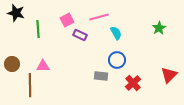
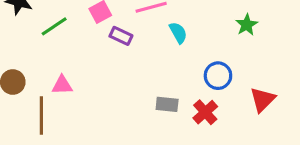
green line: (38, 29) -> (54, 26), turned 60
blue circle: (117, 60) -> (218, 76), moved
gray rectangle: (101, 76) -> (167, 104), moved

